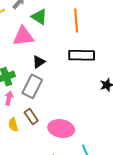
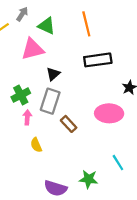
brown rectangle: (31, 116) -> (69, 124), moved
pink ellipse: (61, 129) -> (109, 113), moved

